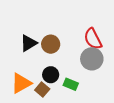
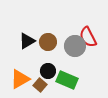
gray circle: (92, 59) -> (75, 46), moved
green rectangle: (71, 84) -> (67, 80), size x1.5

